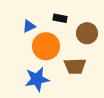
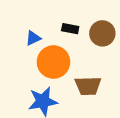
brown circle: (87, 33) -> (102, 33), moved

